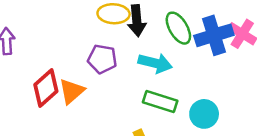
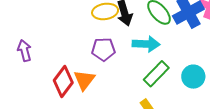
green rectangle: (160, 101) -> (156, 74), turned -52

